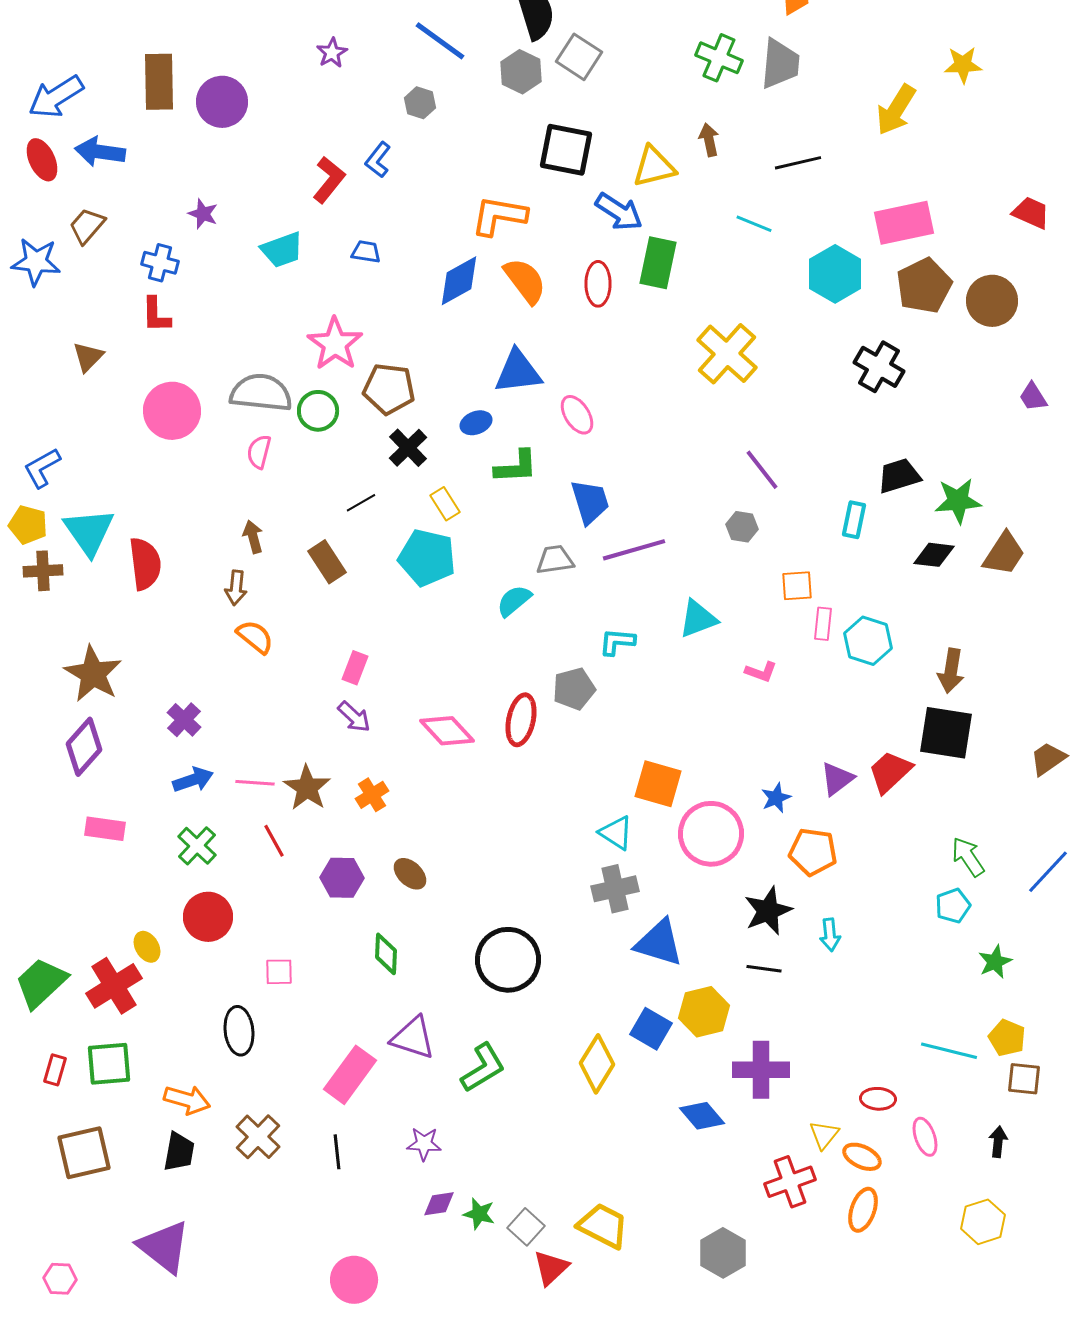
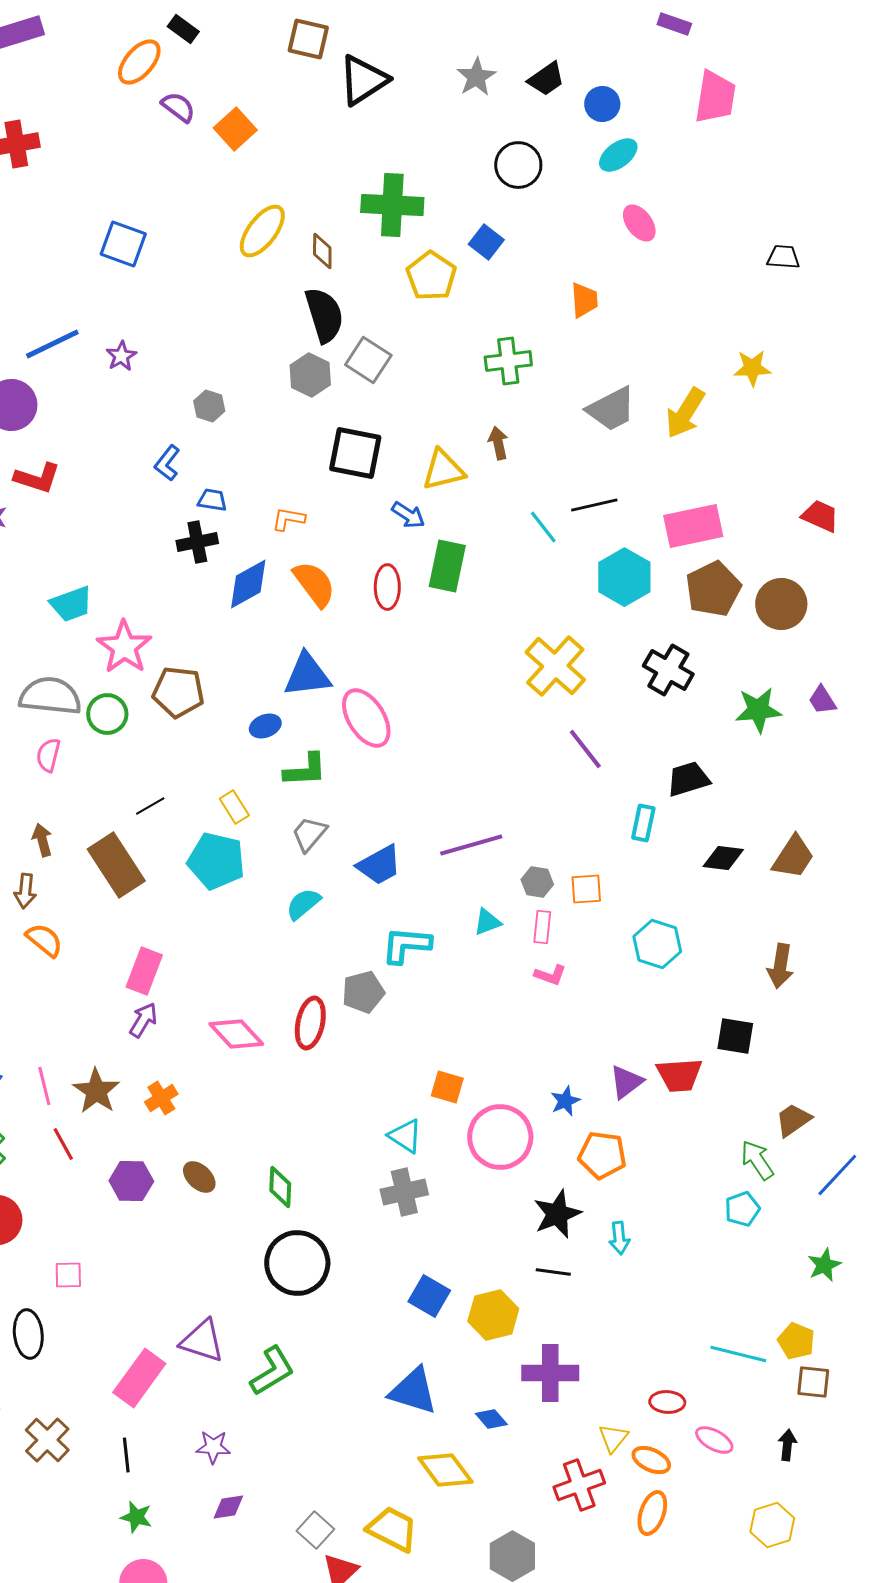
blue line: (440, 41) -> (52, 344), moved, turned -62
green cross: (719, 58) -> (508, 361), turned -30
gray trapezoid: (780, 64) -> (611, 409), moved, turned 58
black line: (798, 163) -> (594, 505), moved
red L-shape: (329, 180) -> (37, 478), moved, turned 69
blue arrow: (619, 212) -> (408, 515), size x0.7
orange L-shape: (499, 216) -> (288, 519), size x0.6
cyan line: (754, 224) -> (543, 527), turned 30
cyan trapezoid: (282, 250) -> (71, 604), moved
blue trapezoid: (366, 252) -> (212, 500), moved
yellow cross: (727, 354) -> (555, 666), moved
pink ellipse: (577, 415) -> (366, 718), size x1.5
black cross: (408, 448) -> (197, 542), moved, turned 33
purple line: (762, 470) -> (585, 749), moved
green star: (958, 501) -> (758, 710), moved
blue trapezoid: (590, 502) -> (379, 865), moved, turned 78
gray hexagon: (742, 527) -> (537, 882), moved
purple line: (634, 550) -> (471, 845), moved
gray trapezoid: (555, 560) -> (309, 834), moved, turned -42
brown rectangle: (327, 562) -> (116, 865), size x1.5
cyan triangle: (698, 619) -> (487, 922), size x0.7
pink rectangle: (823, 624) -> (542, 927), moved
cyan L-shape: (617, 642) -> (406, 945), size x1.4
pink rectangle: (355, 668) -> (144, 971), size x1.4
brown arrow: (951, 671) -> (780, 966), moved
purple arrow: (354, 717) -> (143, 1020), turned -102
black square: (946, 733) -> (735, 1036), size x0.7
brown trapezoid: (1048, 759) -> (793, 1120), moved
red trapezoid: (890, 772) -> (679, 1075), turned -141
pink line: (255, 783) -> (44, 1086), turned 72
orange square: (658, 784) -> (447, 1087), size x0.7
blue triangle: (659, 943) -> (413, 1391), moved
green diamond: (386, 954) -> (280, 1187), moved
green star: (995, 962) -> (824, 1265), moved
blue square: (651, 1029) -> (429, 1296), moved
yellow diamond: (597, 1064) -> (445, 1470), moved, turned -68
blue diamond: (702, 1116) -> (491, 1419), size x0.7
pink ellipse: (925, 1137) -> (714, 1440), turned -42
green star: (479, 1214) -> (136, 1517), moved

